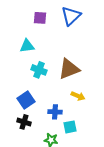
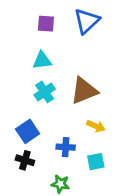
cyan triangle: (27, 46) -> (42, 60), moved
cyan cross: (39, 70) -> (45, 92), turned 35
cyan square: (70, 127) -> (96, 162), moved

